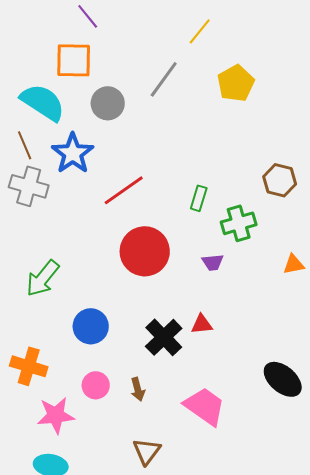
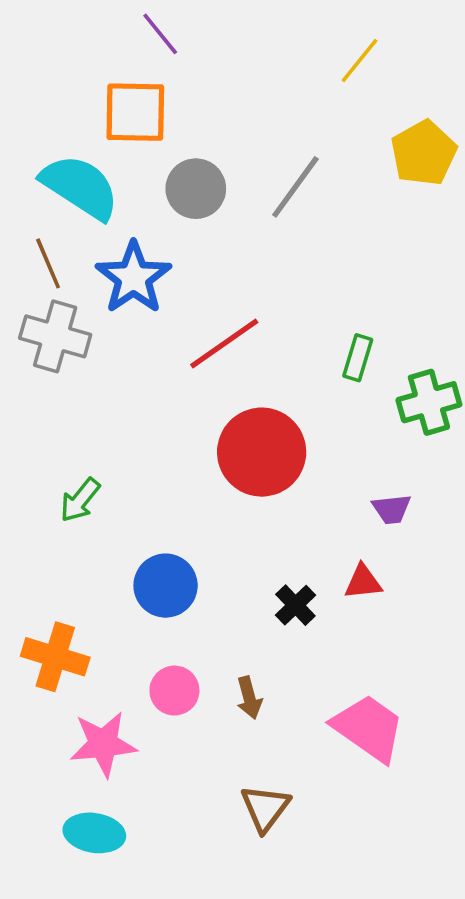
gray line: (164, 79) -> (295, 187), moved
purple trapezoid: (213, 262) -> (392, 509), moved
green arrow: (43, 278) -> (80, 500), size x0.7
black cross: (164, 337) -> (295, 605), size x0.6

